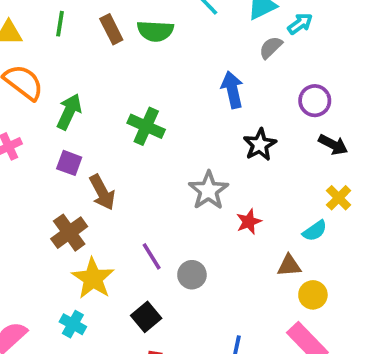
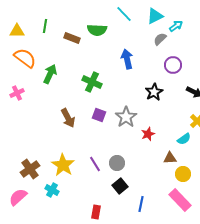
brown rectangle: (111, 29) -> (72, 38), moved, turned -42
blue arrow: (232, 90) -> (127, 59), moved
purple circle: (315, 101) -> (173, 65), moved
purple square: (69, 163) -> (99, 115), moved
brown cross: (69, 233) -> (30, 169), moved
purple line: (152, 256) -> (95, 164), moved
black square: (146, 317) -> (120, 186), moved

